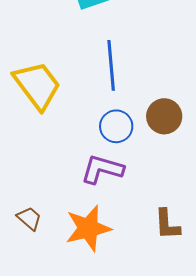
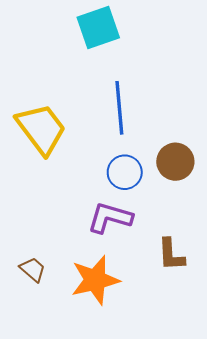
brown L-shape: (167, 224) -> (171, 255), moved

